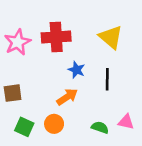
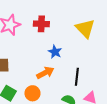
red cross: (56, 37) -> (41, 24), size x0.7
black line: (107, 79) -> (77, 77), moved

